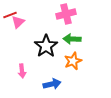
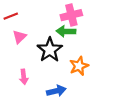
pink triangle: (18, 22) -> (19, 37), moved
green arrow: (72, 39) -> (66, 31), moved

